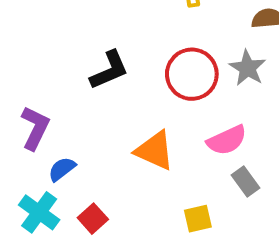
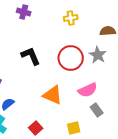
black L-shape: (109, 70) -> (31, 56), turned -90
red square: (93, 219) -> (36, 128), moved

